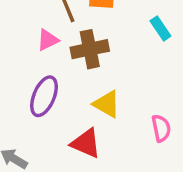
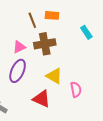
pink triangle: (48, 40) -> (19, 47), moved
pink semicircle: (161, 128) -> (76, 90), moved

